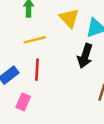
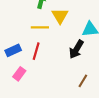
yellow triangle: (69, 18) -> (60, 16), moved

